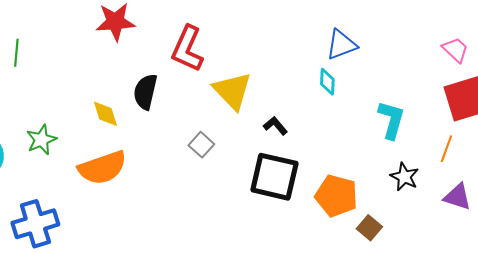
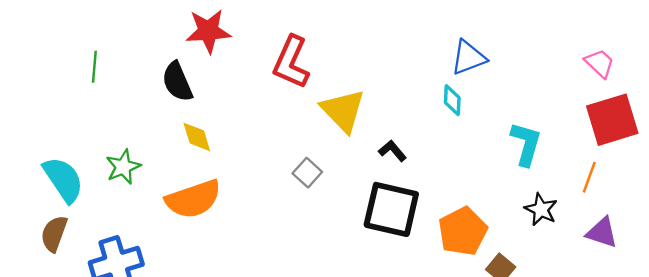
black semicircle: (145, 92) -> (177, 82), moved, turned -36
orange pentagon: (336, 196) -> (463, 231), turned 30

